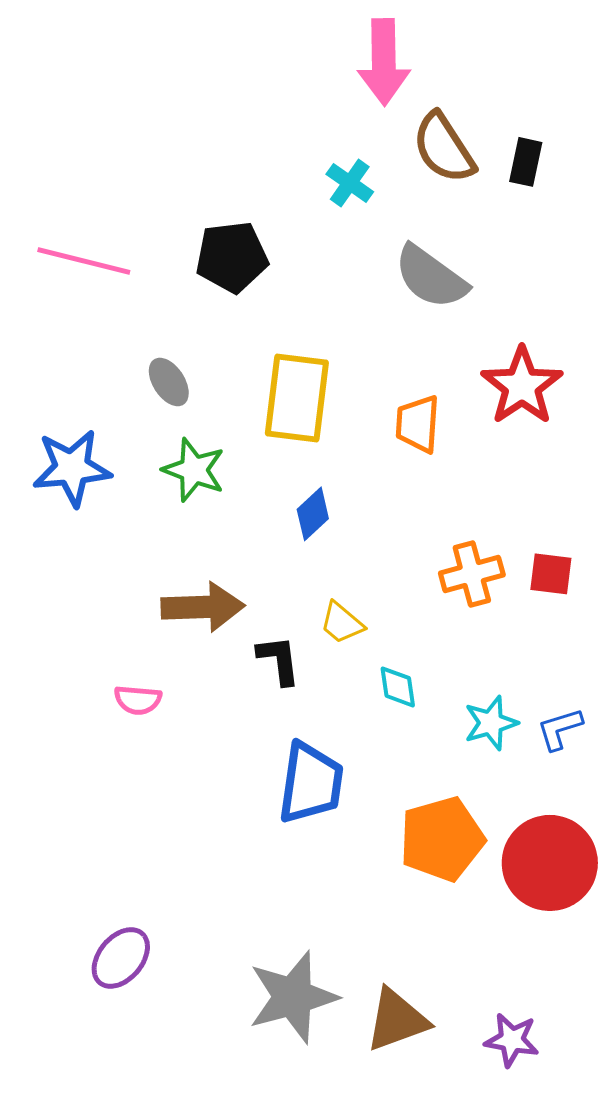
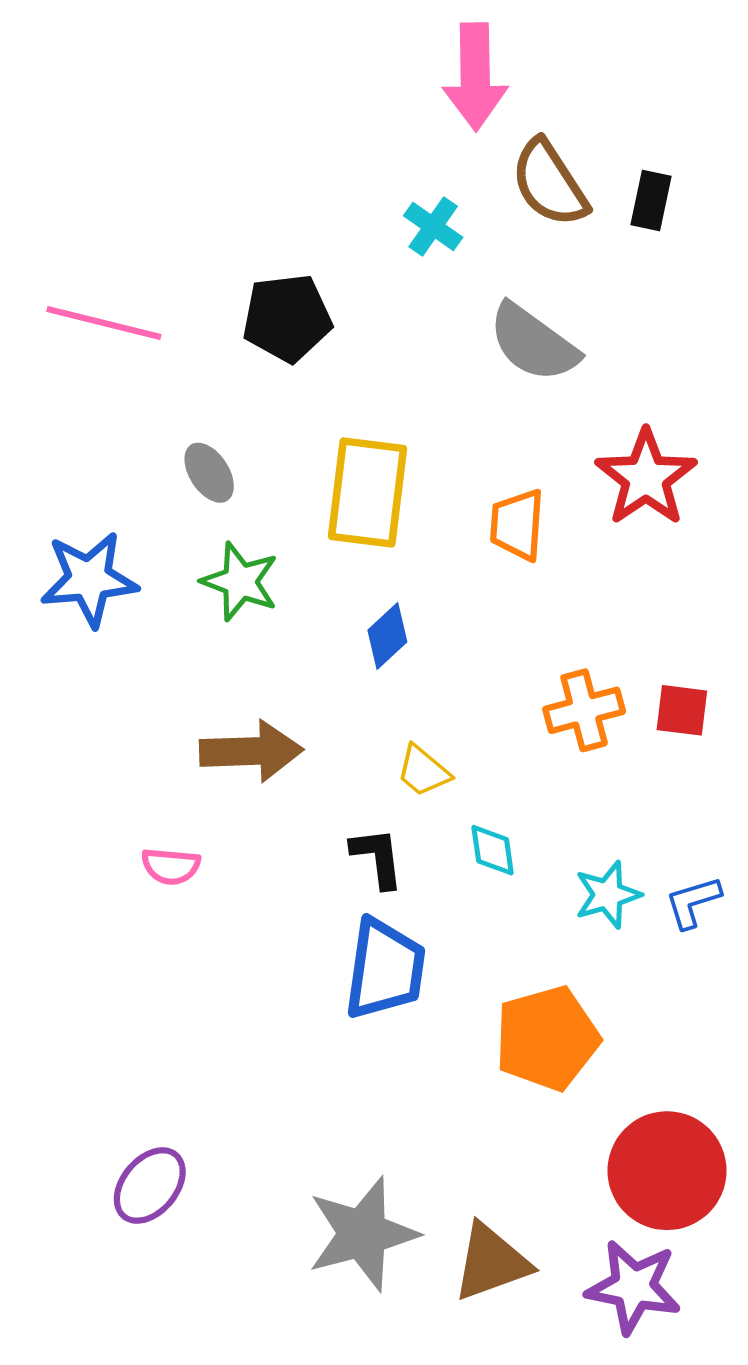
black L-shape: (279, 660) -> (377, 858), moved
red circle: (550, 863) -> (667, 1171), moved
purple star: (512, 1040) -> (634, 1287), size x1.4

